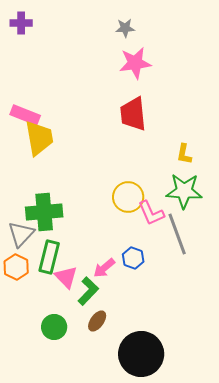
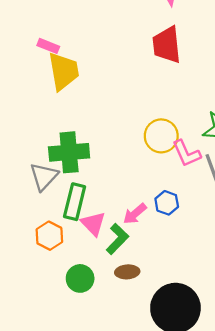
pink rectangle: (25, 115) -> (48, 46), size x0.7
orange hexagon: (16, 267) -> (49, 236), moved
brown ellipse: (97, 321) -> (127, 272), turned 50

